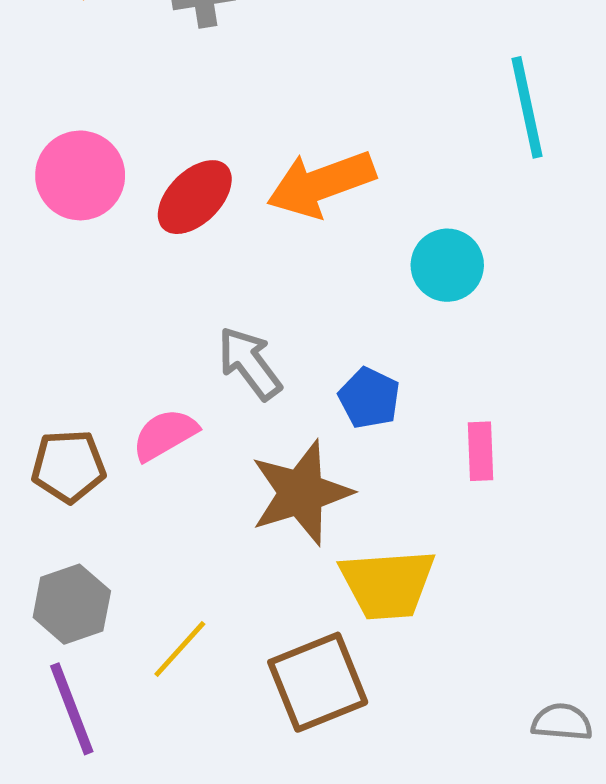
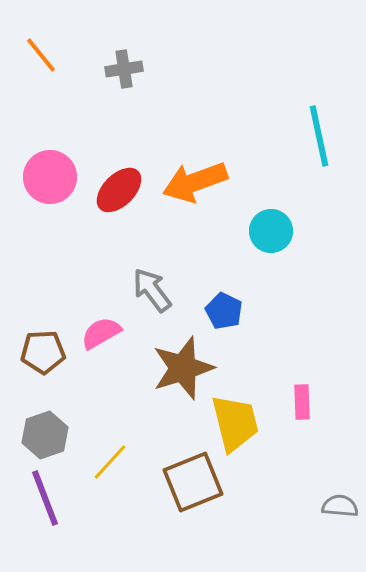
pink rectangle: (481, 451) -> (302, 402), moved
yellow trapezoid: (387, 584) -> (235, 423), turned -100

